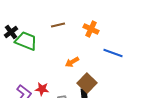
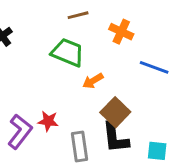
brown line: (58, 25) -> (78, 15), moved
green trapezoid: (26, 41) -> (68, 53), moved

